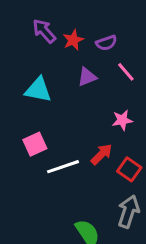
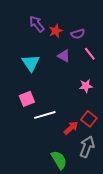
purple triangle: (87, 77) -> (64, 56), turned 48
cyan triangle: (38, 90) -> (31, 63), turned 42
red arrow: (101, 154) -> (71, 128), moved

